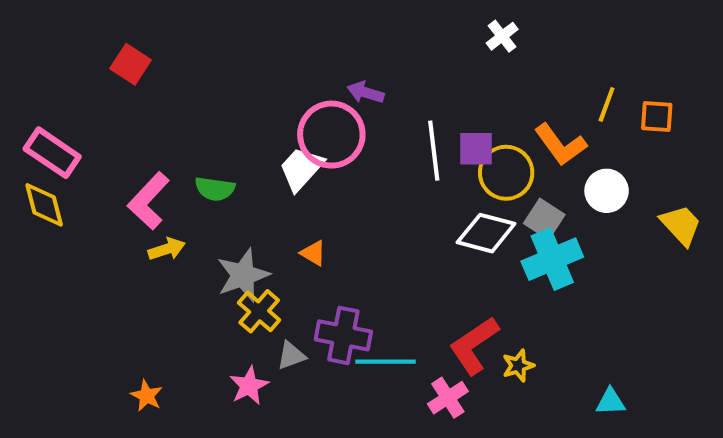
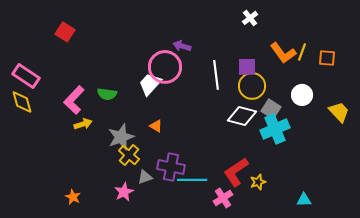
orange L-shape: (560, 145) -> (283, 53), moved
purple square: (476, 149) -> (247, 67), moved

